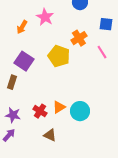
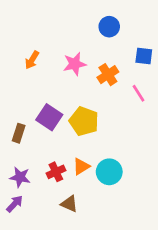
pink star: (45, 17) -> (75, 64), moved, turned 30
yellow pentagon: (59, 56) -> (84, 121), moved
purple square: (24, 61) -> (49, 117), moved
red cross: (40, 111) -> (56, 172), turned 32

